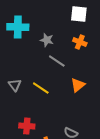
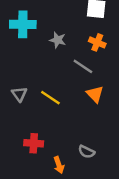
gray line: (57, 61) -> (83, 66), moved
orange triangle: (78, 85) -> (95, 94), turned -35

